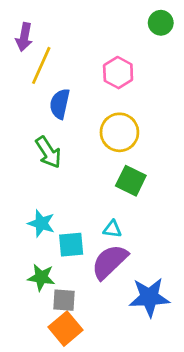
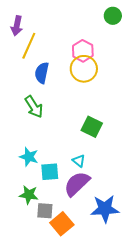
yellow circle: (119, 132) -> (84, 69), moved
cyan triangle: (112, 229) -> (79, 161), turned 32
orange square: (65, 329) -> (62, 224), moved

